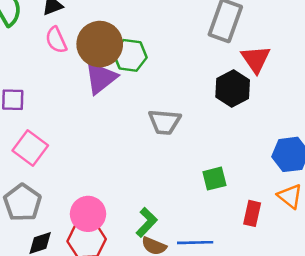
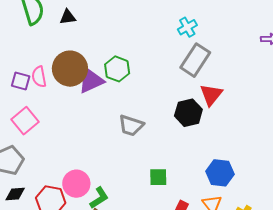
pink semicircle: (56, 40) -> (39, 77), moved
brown circle: (100, 44) -> (70, 69), moved
pink circle: (88, 214) -> (76, 184), moved

